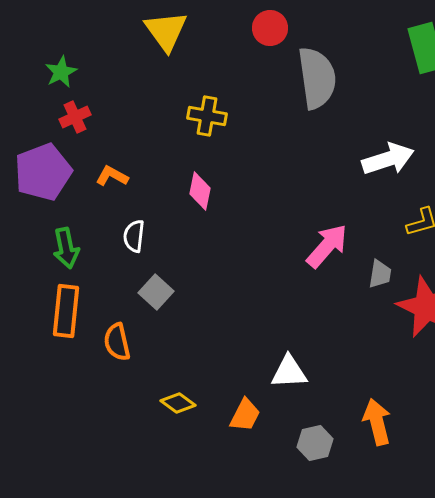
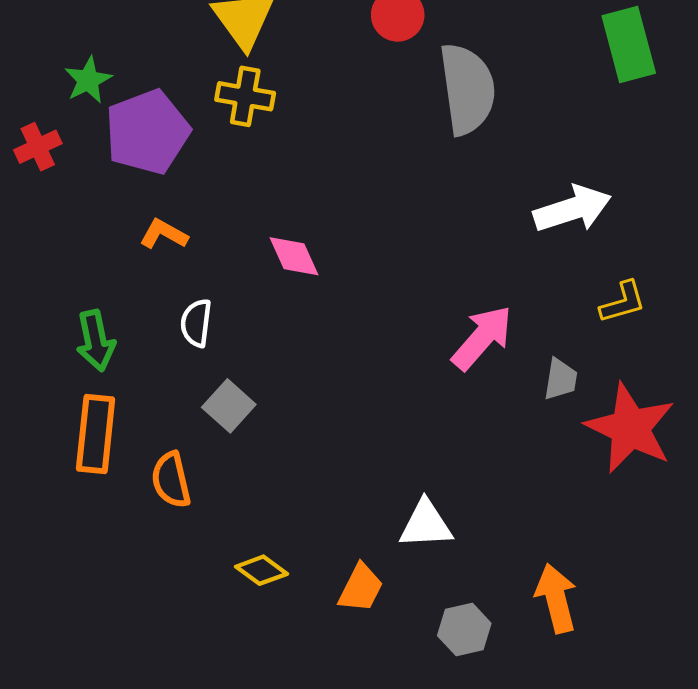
yellow cross: (207, 116) -> (245, 96), moved
red cross: (75, 117) -> (38, 147), moved
purple pentagon: (43, 172) -> (147, 132), moved
pink diamond: (200, 191) -> (294, 256), turned -36

